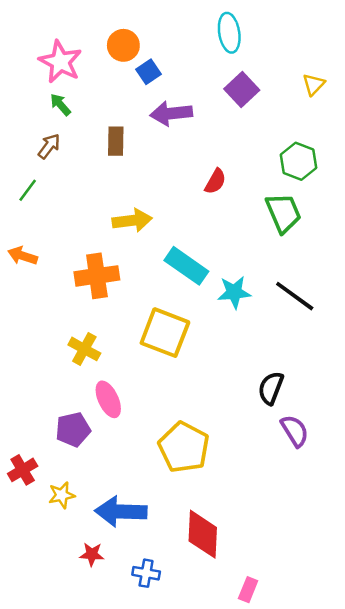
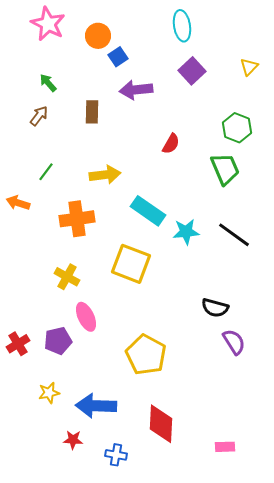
pink star: (60, 62) -> (48, 24), moved
green line: (28, 190) -> (46, 172), moved
black semicircle: (271, 388) -> (215, 308), turned -96
red cross: (23, 470) -> (18, 344), moved
pink rectangle: (248, 590) -> (225, 447), moved, turned 66

